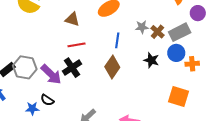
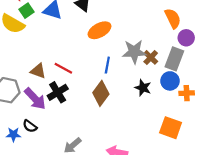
purple circle: (198, 13) -> (186, 38), moved
brown triangle: (72, 19) -> (38, 71), moved
gray star: (142, 27) -> (134, 52), size x1.6
gray rectangle: (180, 32) -> (174, 59), turned -45
red line: (77, 45) -> (63, 68), turned 36

